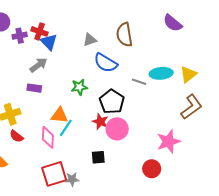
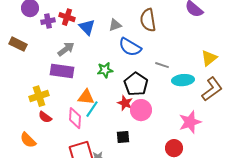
blue triangle: (49, 42) -> (87, 27), moved
cyan ellipse: (161, 73) -> (183, 80), moved
purple rectangle: (34, 88) -> (62, 71), size x1.6

